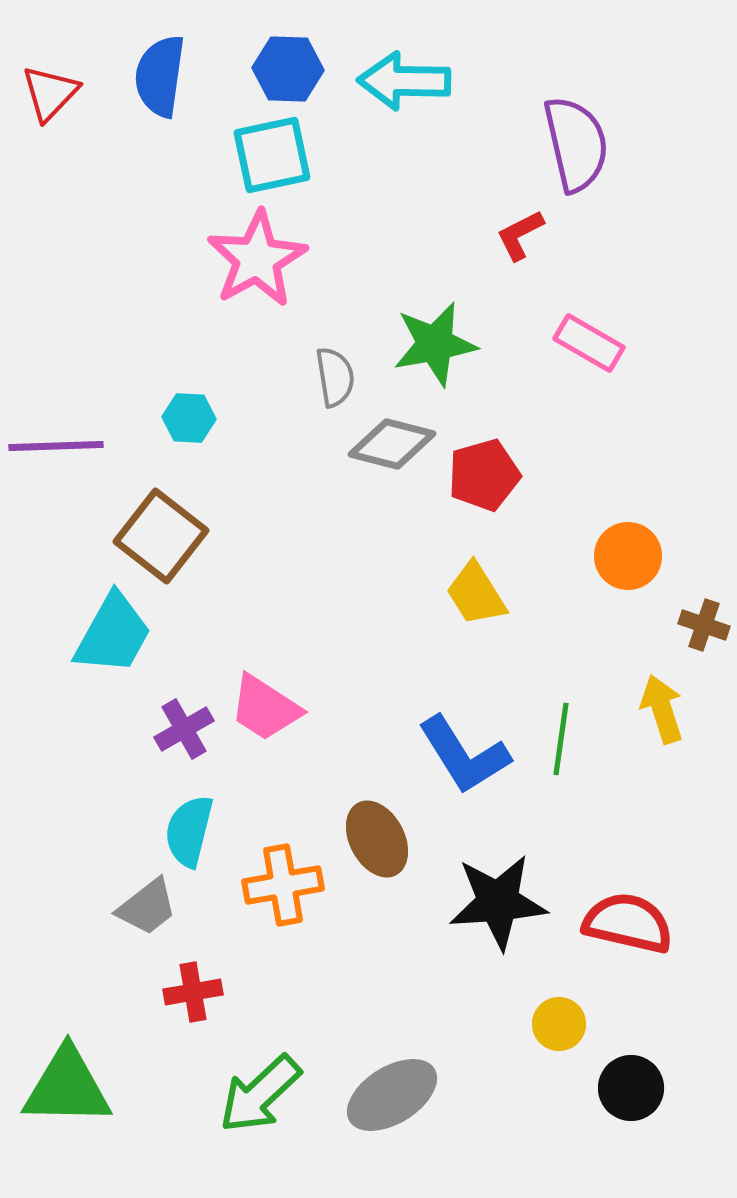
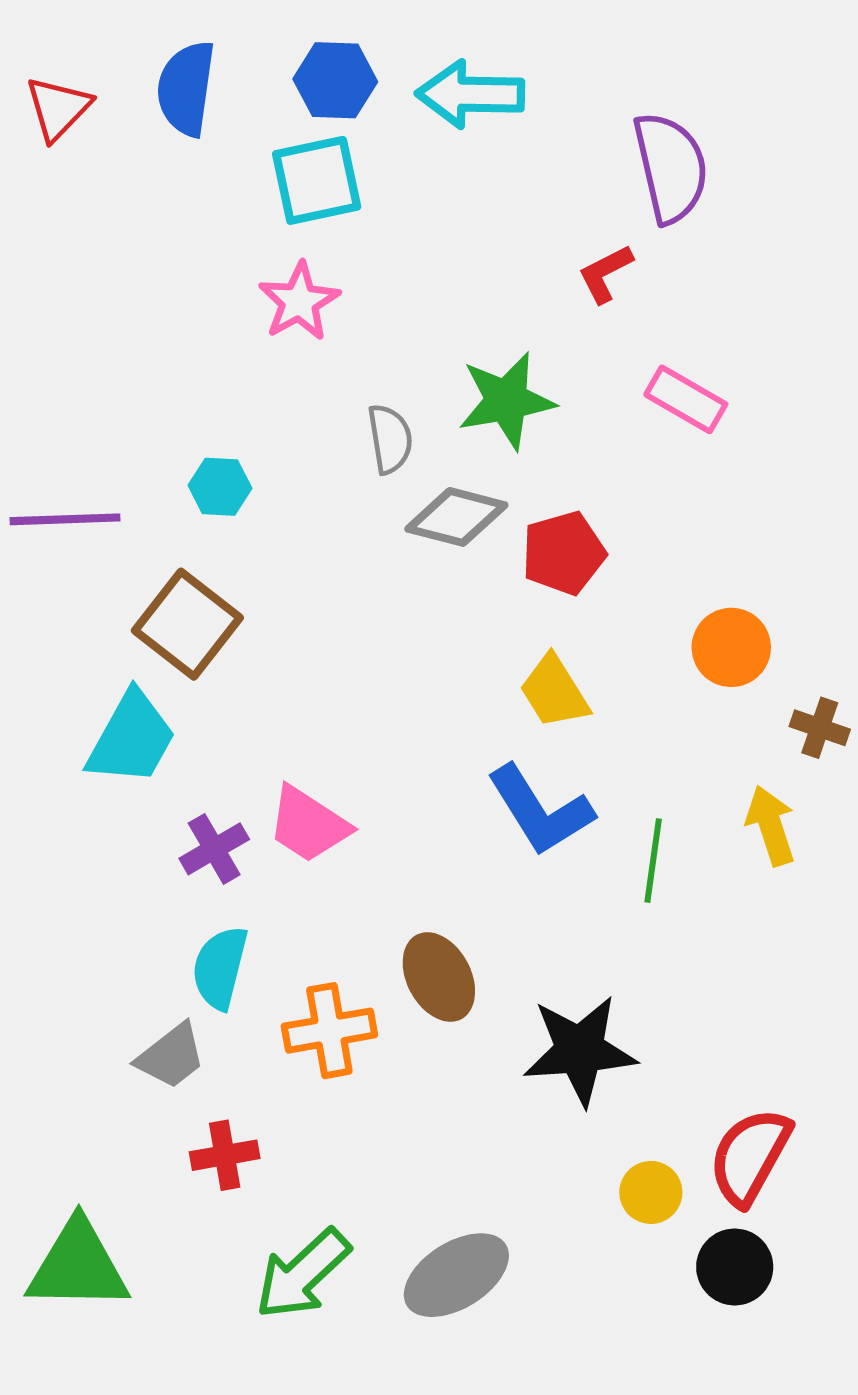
pink star: (257, 259) -> (299, 302), size x0.7
blue L-shape: (464, 755) -> (540, 810), moved
red semicircle: (628, 923) -> (750, 1156), moved, turned -74

